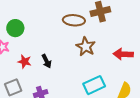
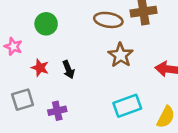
green circle: (15, 28) -> (46, 24), moved

